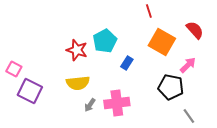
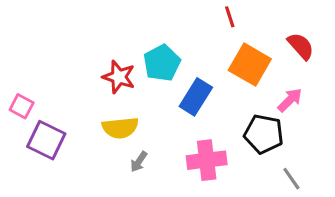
blue rectangle: (127, 63) -> (196, 97), size x1.6
pink cross: (117, 103) -> (207, 160), moved

